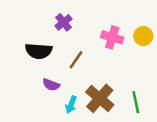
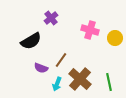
yellow circle: (143, 36) -> (115, 38), moved
black semicircle: (39, 51) -> (31, 41), turned -35
brown line: (76, 60) -> (61, 60), moved

